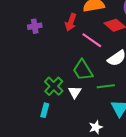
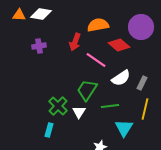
green trapezoid: (83, 70) -> (87, 90), turned 65

